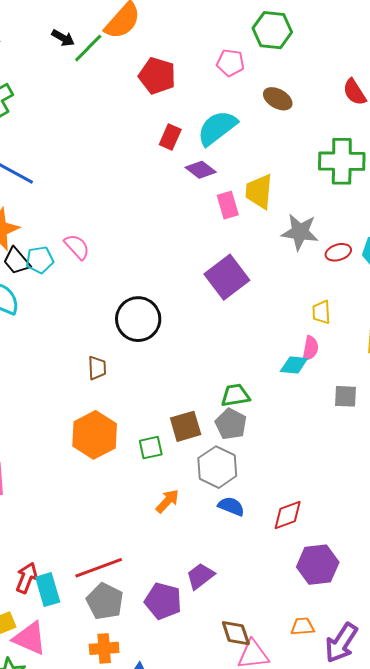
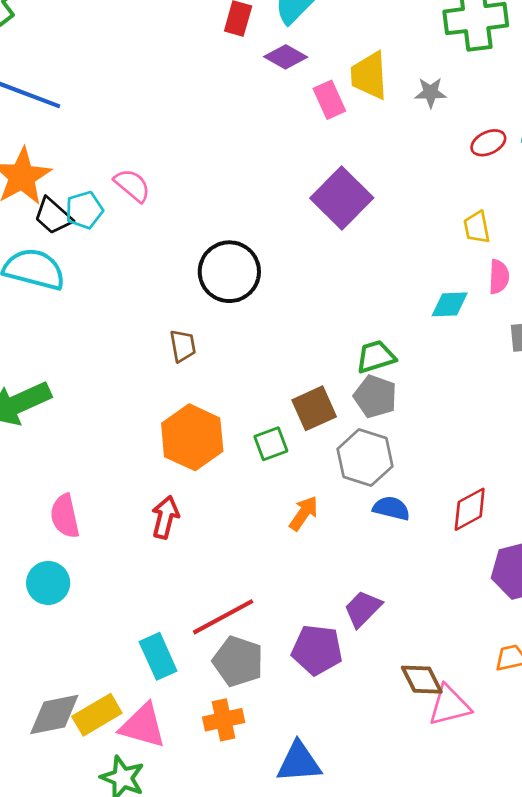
gray star: (300, 232) -> (431, 93), moved, size x0.6
pink semicircle: (310, 348) -> (499, 277), moved
red arrow: (27, 578) -> (165, 517), moved
orange cross: (104, 648) -> (224, 720), moved

